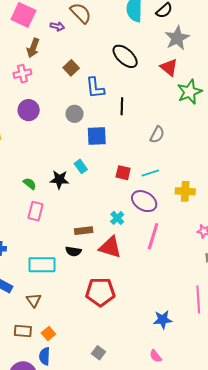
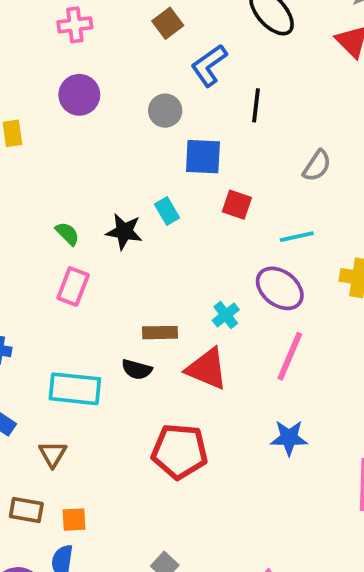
blue L-shape: (95, 88) -> (209, 65), turned 55
red square: (123, 173) -> (237, 205), moved
blue star: (163, 320) -> (289, 438), moved
orange square: (48, 334) -> (74, 520), turned 32

